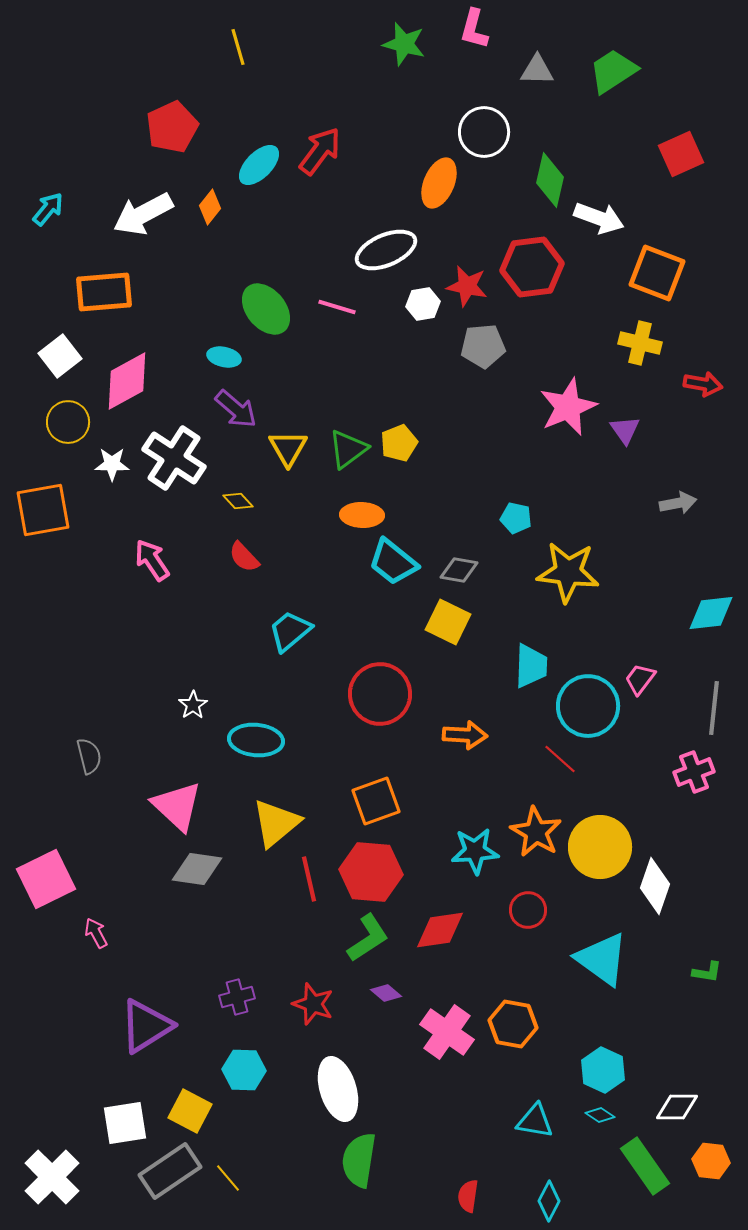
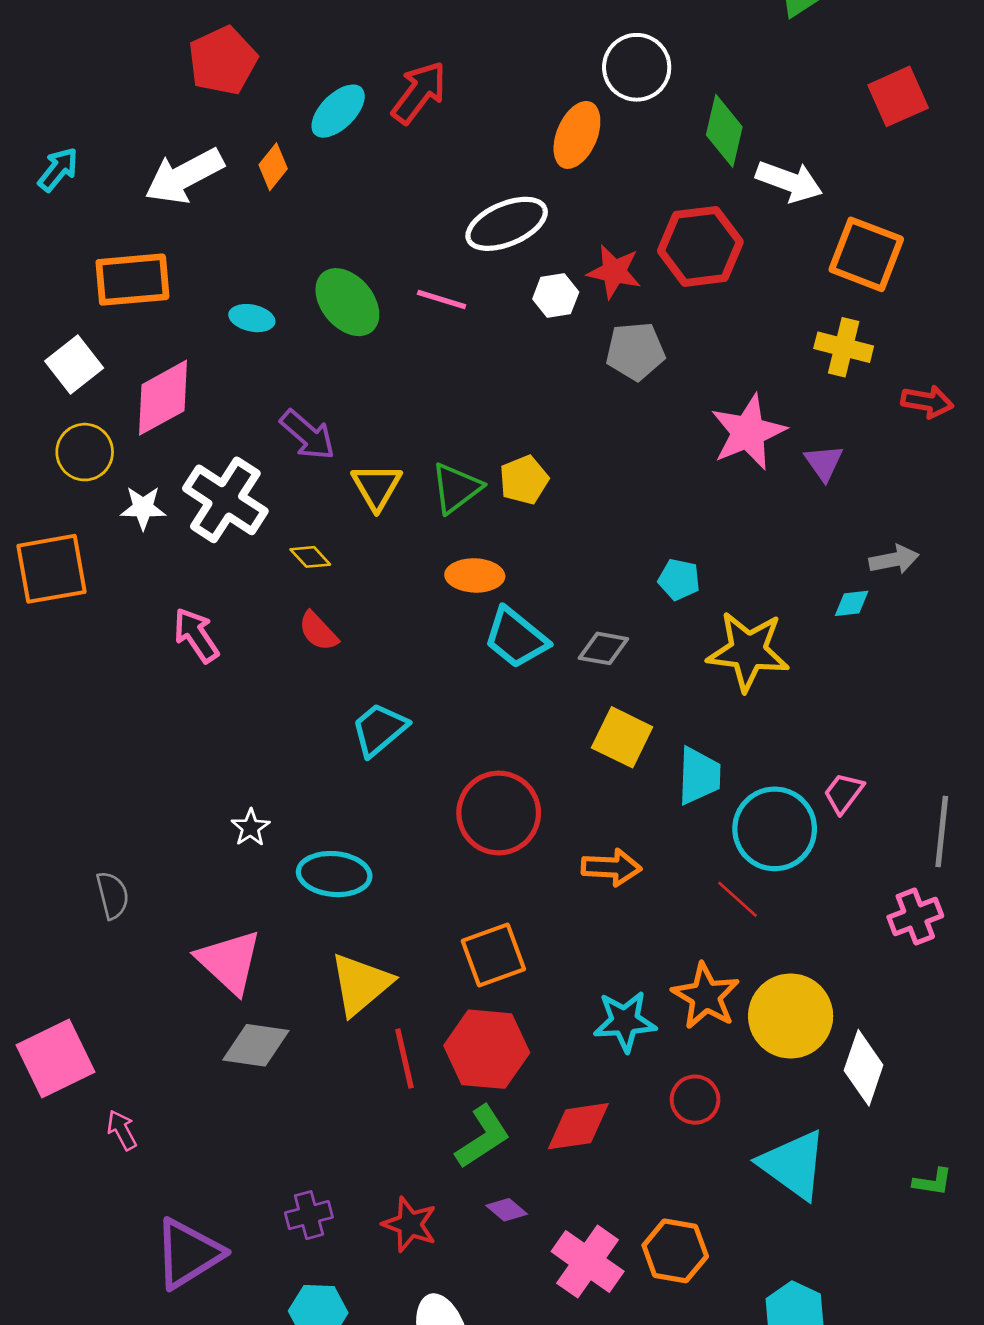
cyan ellipse: (224, 357) -> (252, 318), moved
cyan diamond: (711, 613) -> (852, 603), moved, size x0.6
yellow square: (448, 622) -> (622, 737), moved

